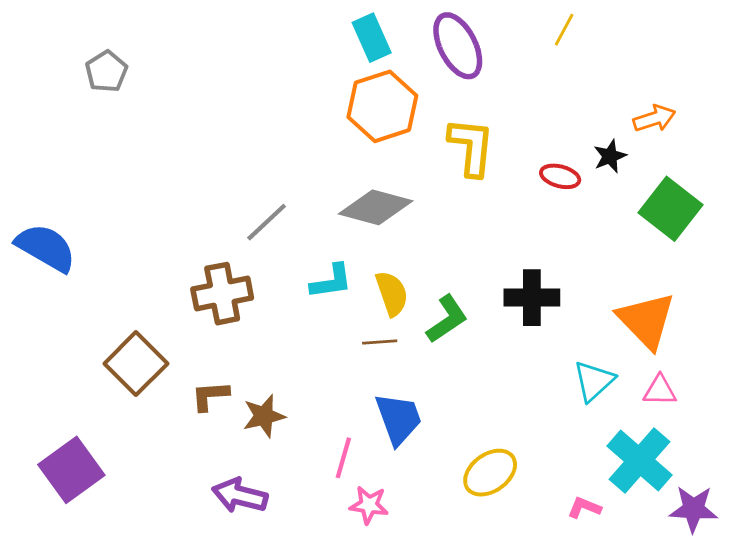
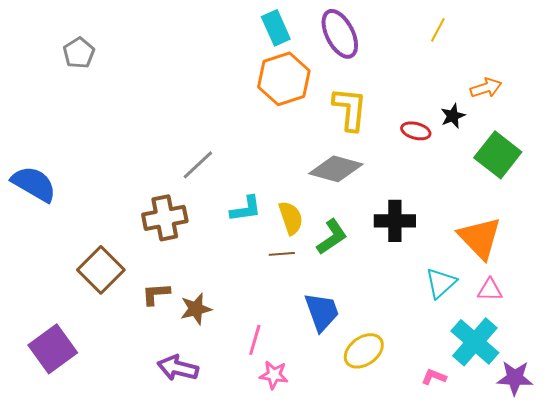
yellow line: (564, 30) -> (438, 30), moved
gray diamond: (376, 207) -> (336, 169), moved
blue trapezoid: (399, 419) -> (322, 312), moved

